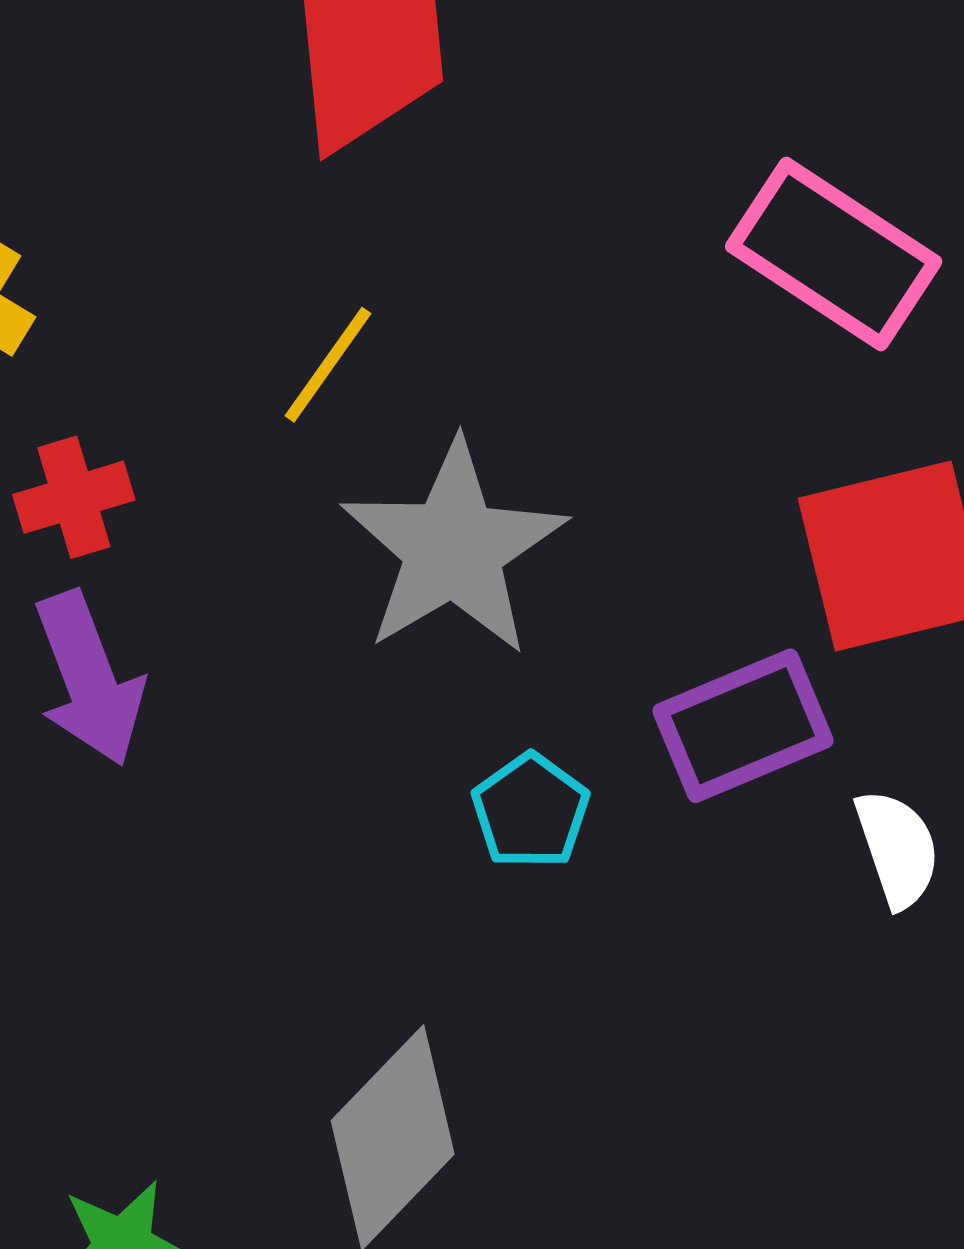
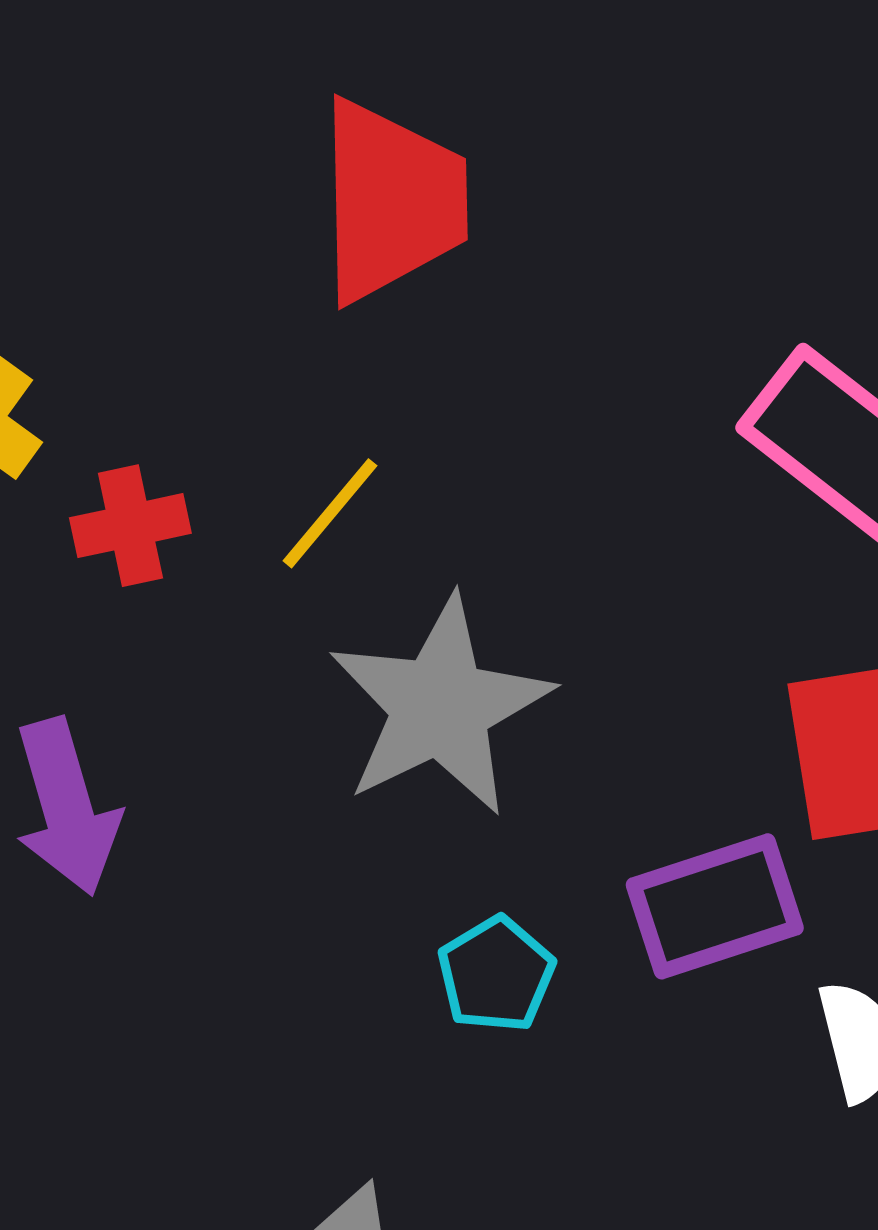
red cross: (74, 497) -> (130, 526), moved

